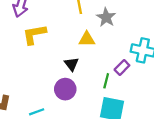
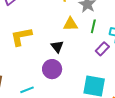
yellow L-shape: (34, 34) -> (21, 37), moved
green line: (106, 81) -> (93, 26), moved

